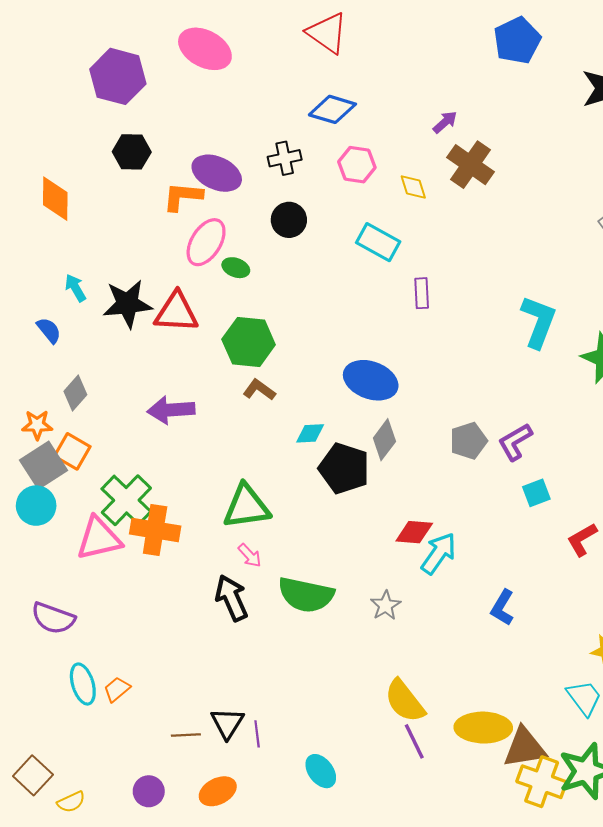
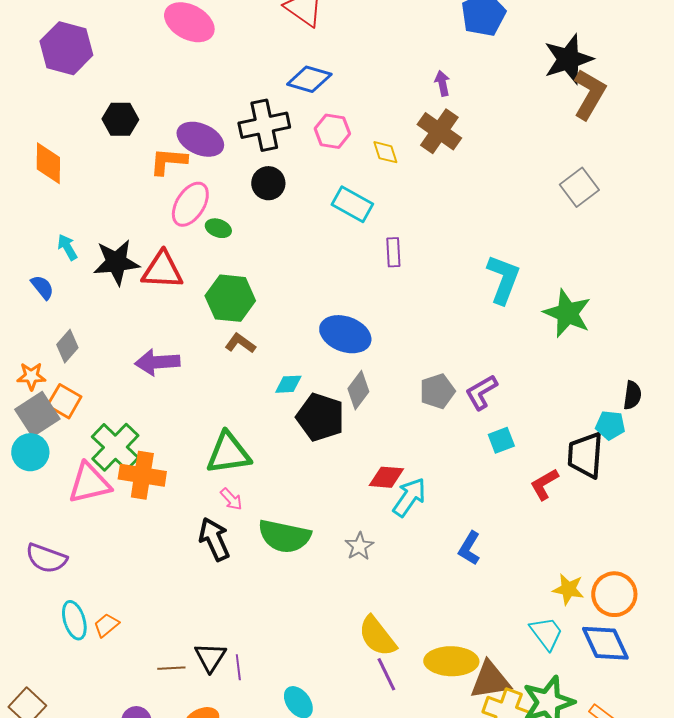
purple hexagon: (118, 76) -> (66, 48), moved
purple arrow: (445, 122) -> (442, 83), moved, turned -60
black cross: (285, 158) -> (264, 125), size x1.6

